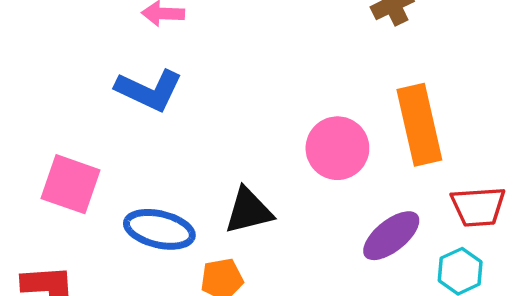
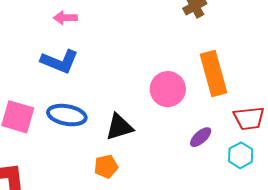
blue ellipse: (159, 229) -> (67, 115), moved
purple ellipse: (391, 236) -> (201, 137), size x0.7

